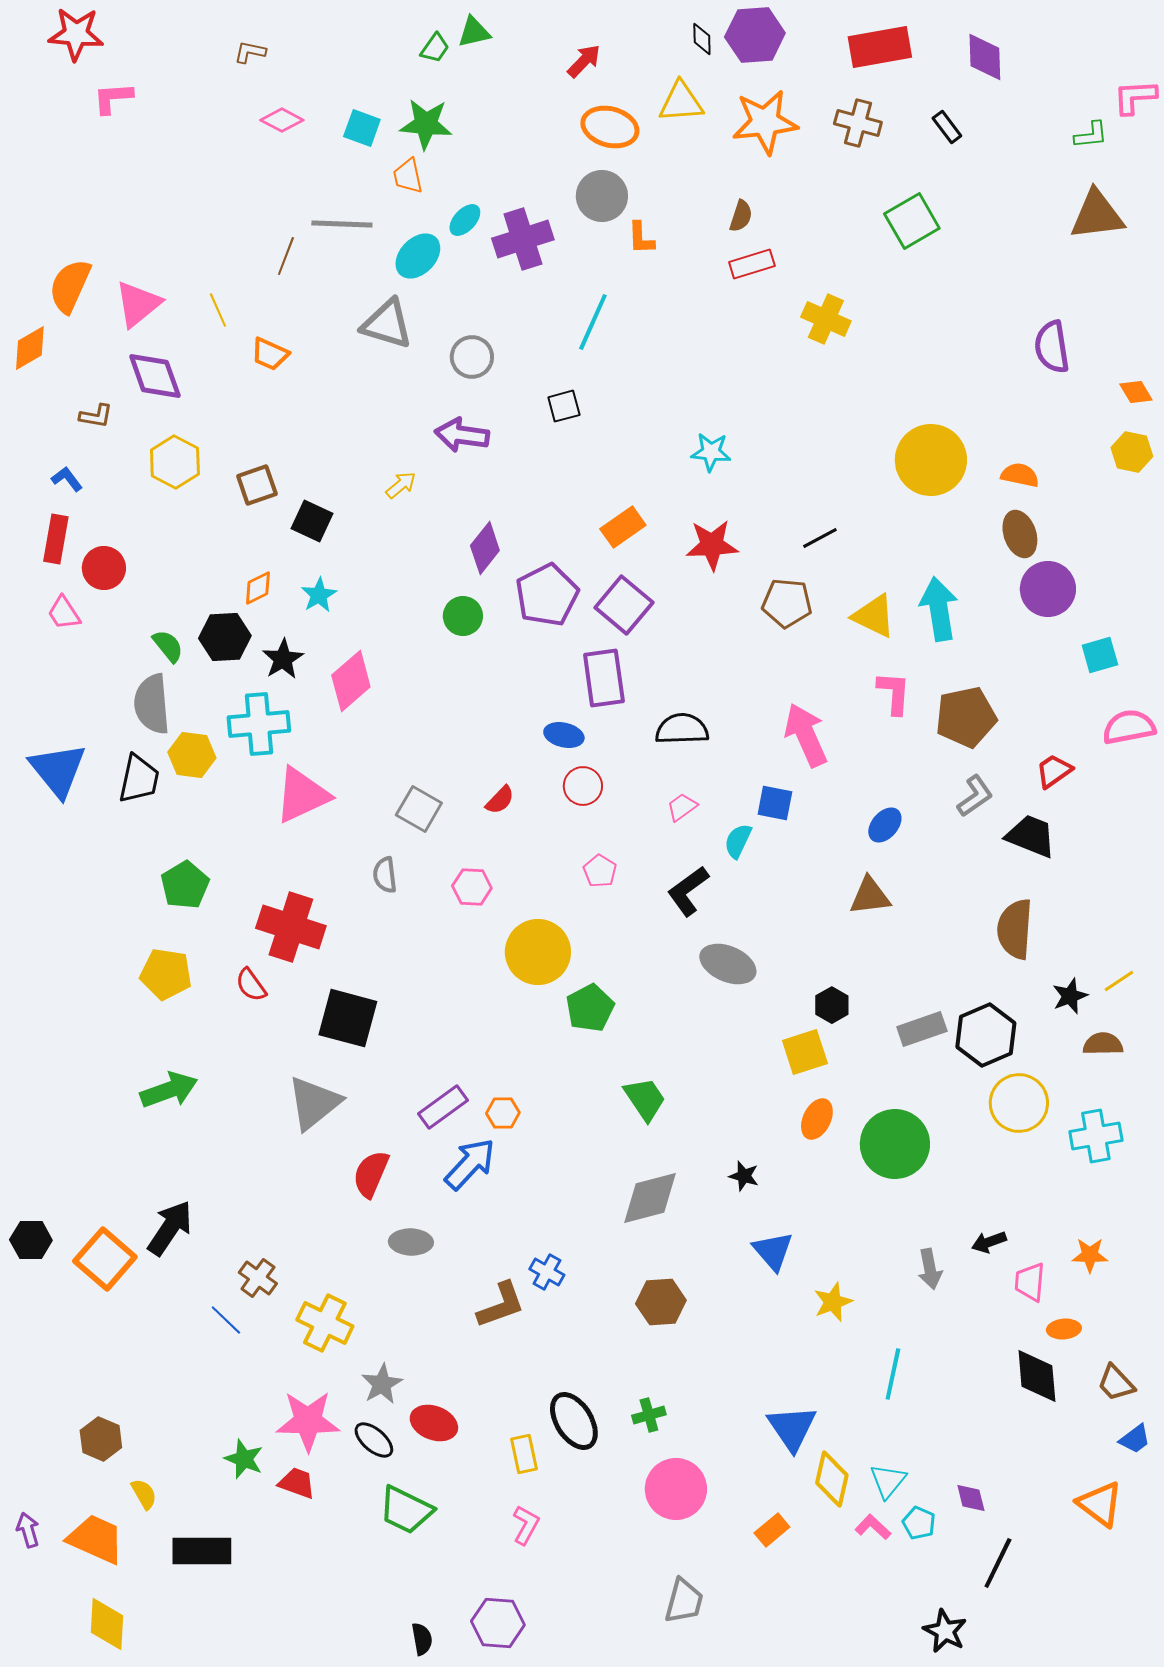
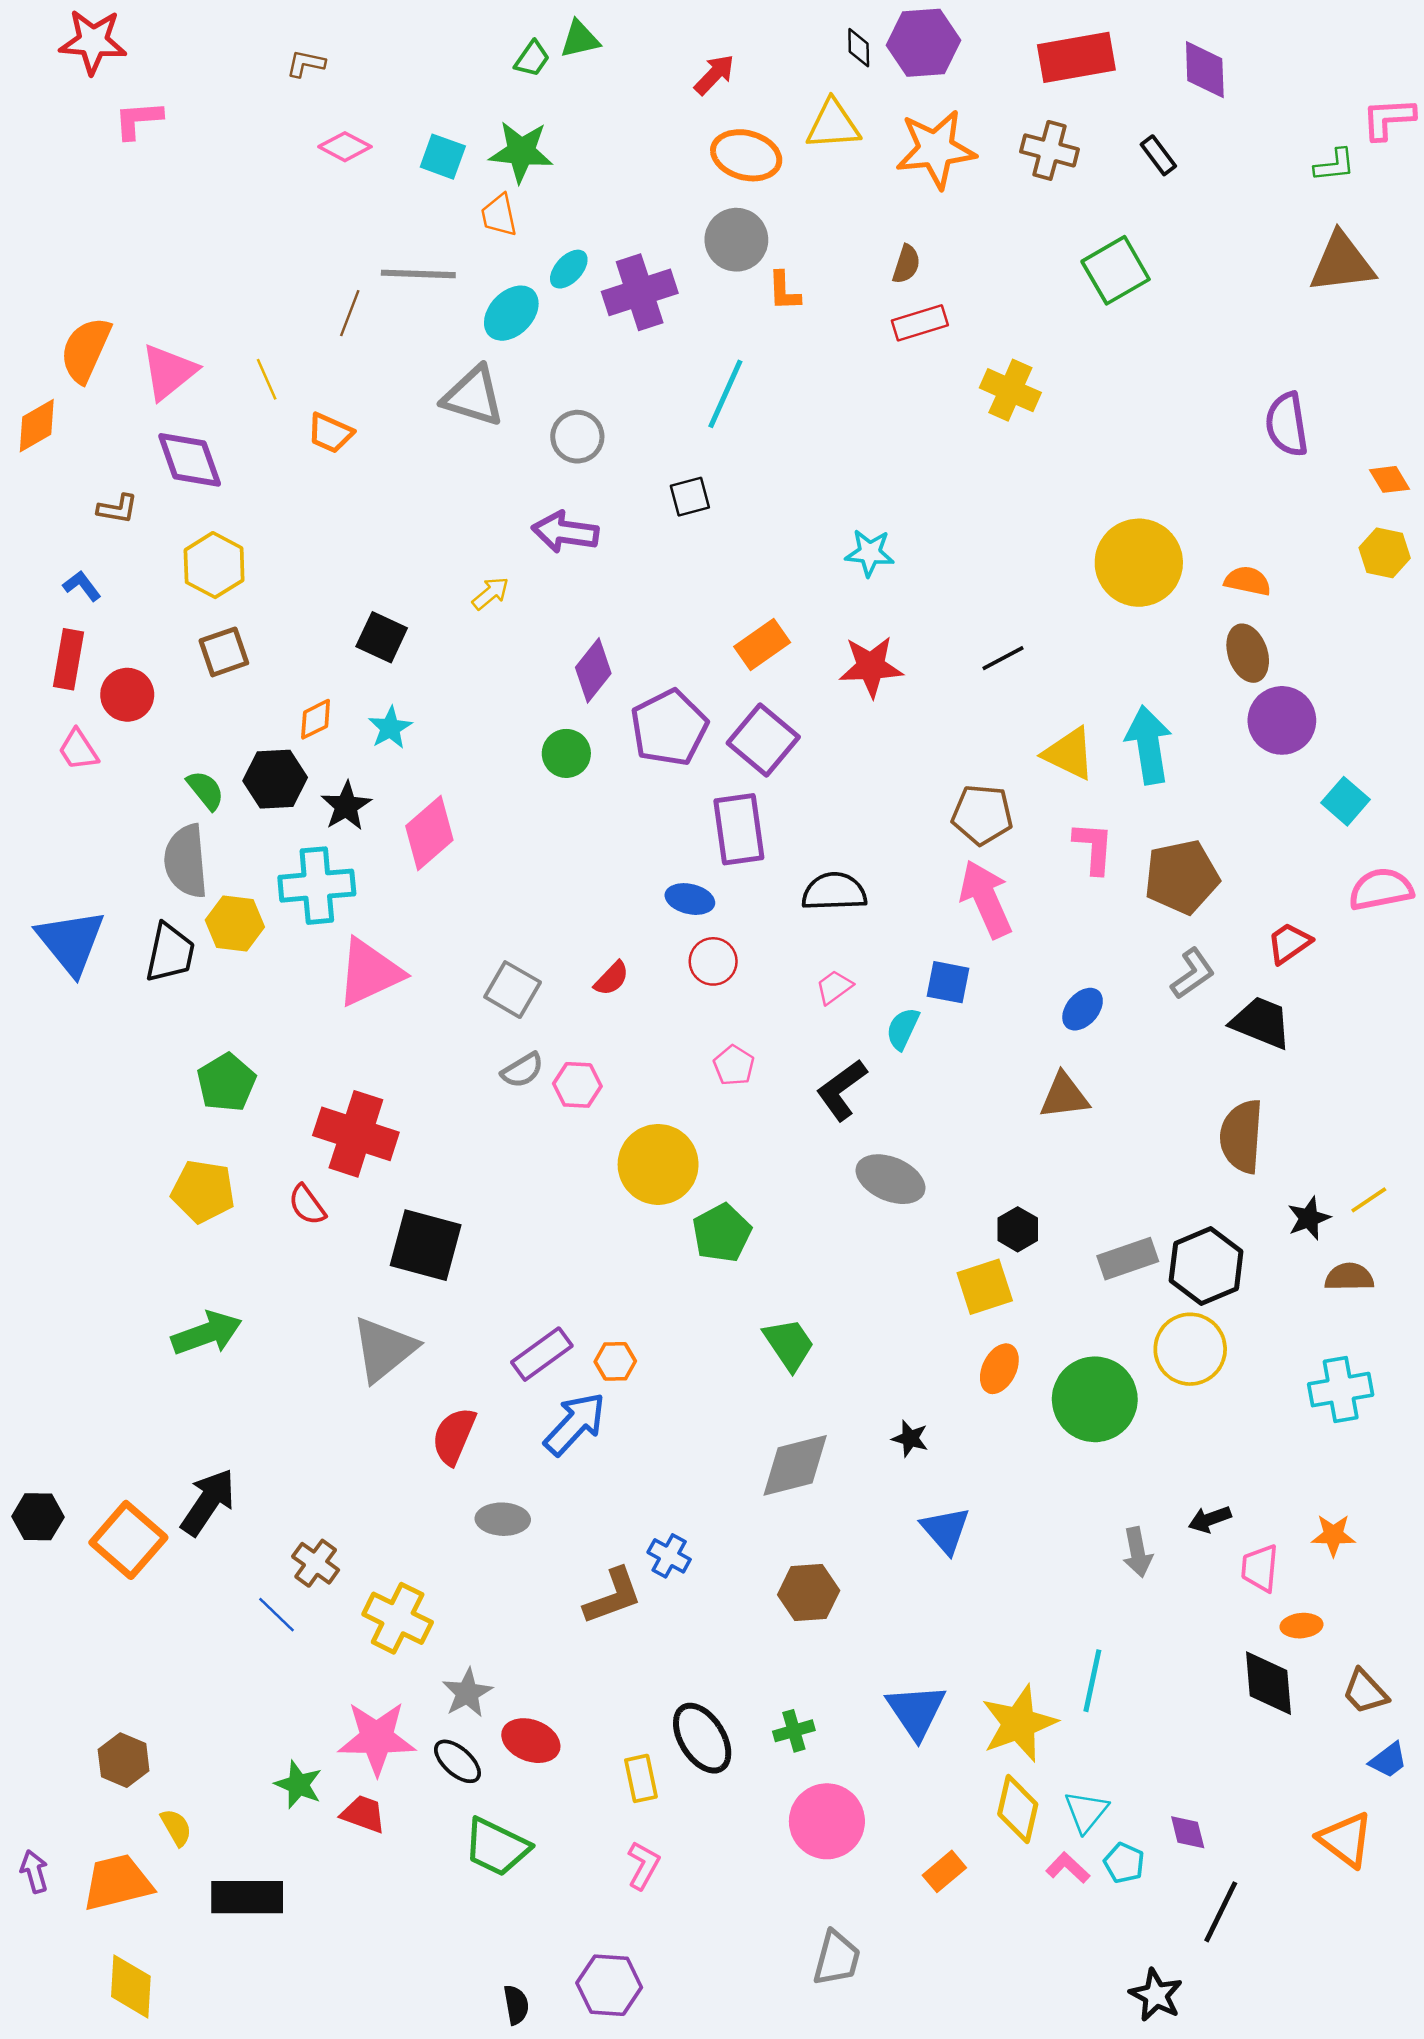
brown square: (257, 485) -> (224, 652), moved
brown pentagon: (787, 603) -> (982, 815), moved
cyan square: (1100, 655) -> (1346, 801), turned -33
gray semicircle: (385, 875) -> (522, 1070), moved, turned -114
yellow circle: (1019, 1103) -> (1190, 1349), moved
yellow star: (833, 1302) -> (1019, 1723), moved, size x1.6
blue triangle: (792, 1428) -> (916, 1711), moved
orange trapezoid: (96, 1539) -> (117, 1882), turned -38

